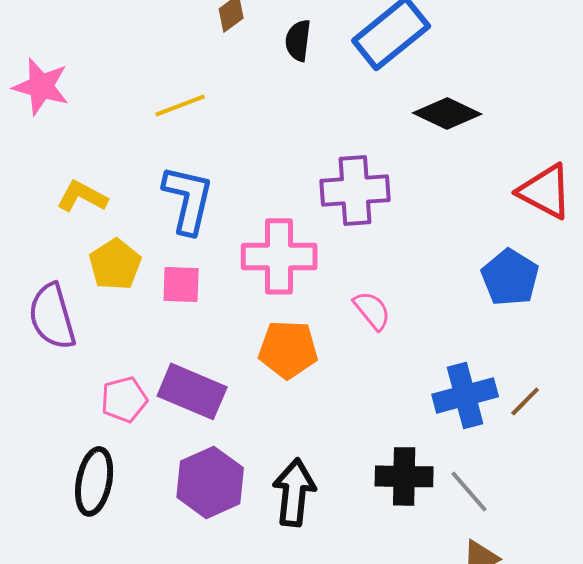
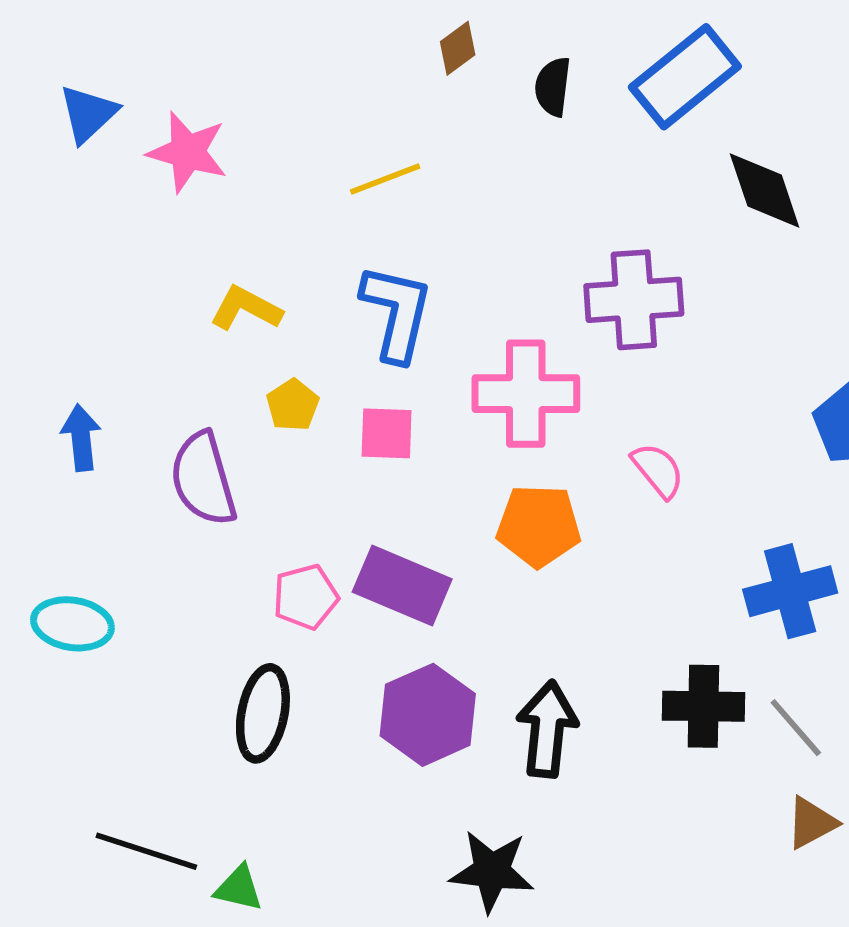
black diamond: (447, 113) -> (765, 190), turned 46
yellow pentagon: (115, 264) -> (293, 405), size x0.7

